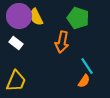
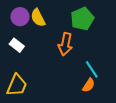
purple circle: (19, 16) -> (20, 17), size x0.7
green pentagon: (78, 18) -> (82, 19), turned 30

